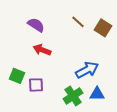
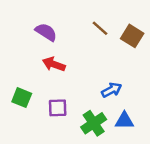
blue arrow: (87, 70) -> (112, 90), size x0.7
purple square: (36, 85) -> (58, 108), moved

